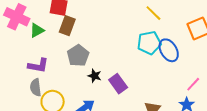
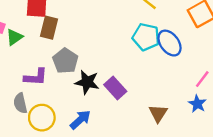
cyan pentagon: (149, 43) -> (146, 37), turned 30
purple L-shape: (38, 66) -> (36, 77), moved
black star: (95, 76) -> (87, 82), size x1.5

